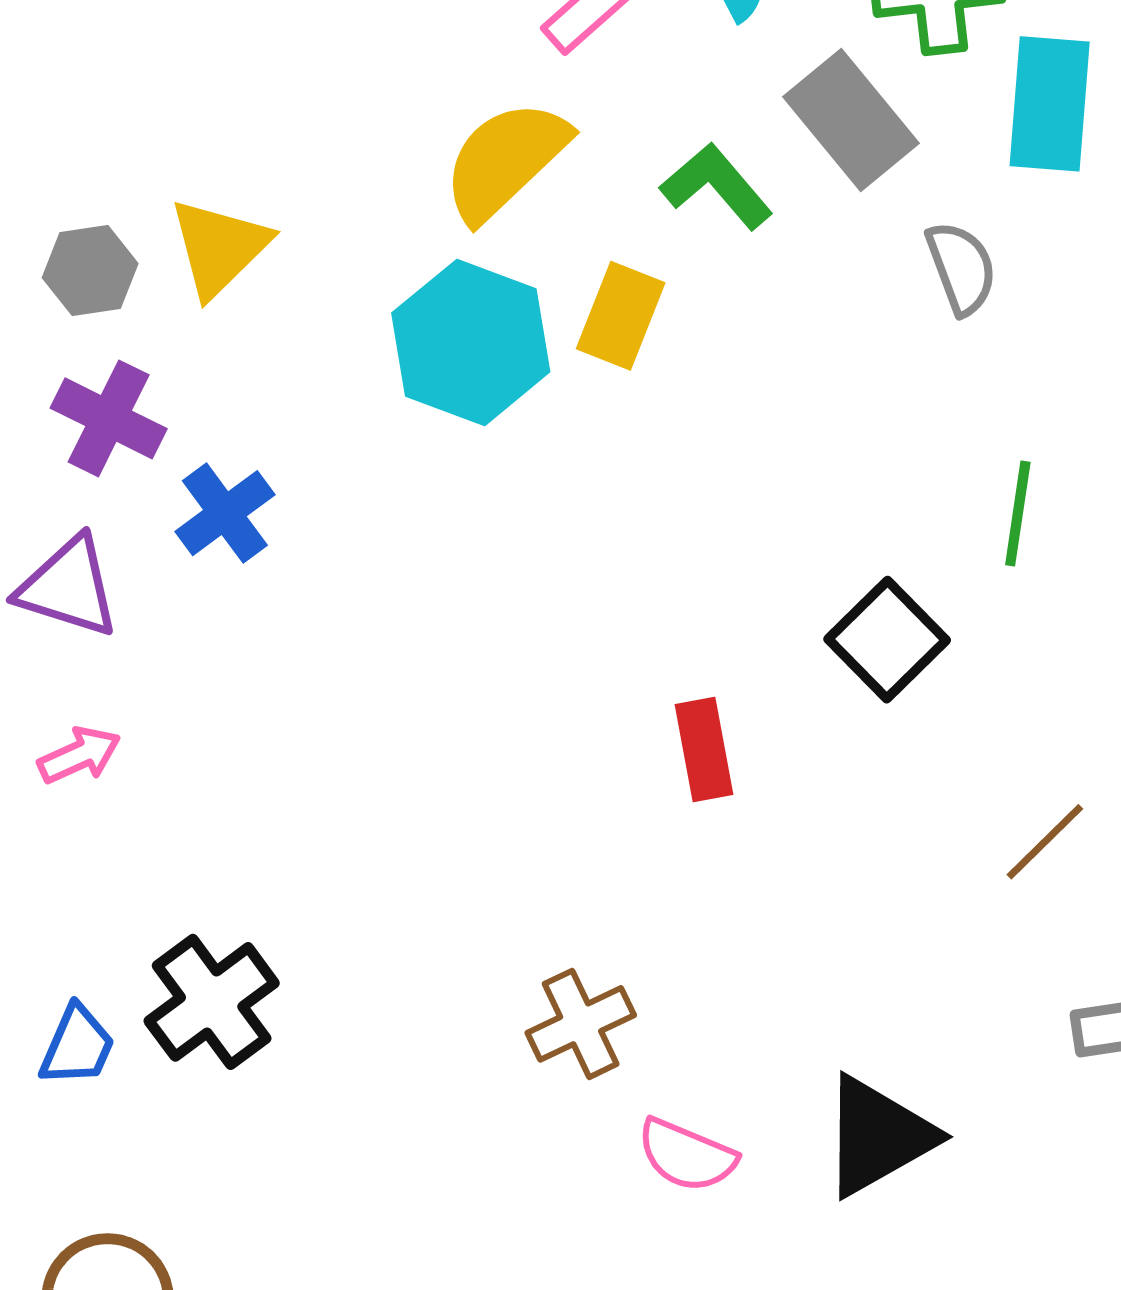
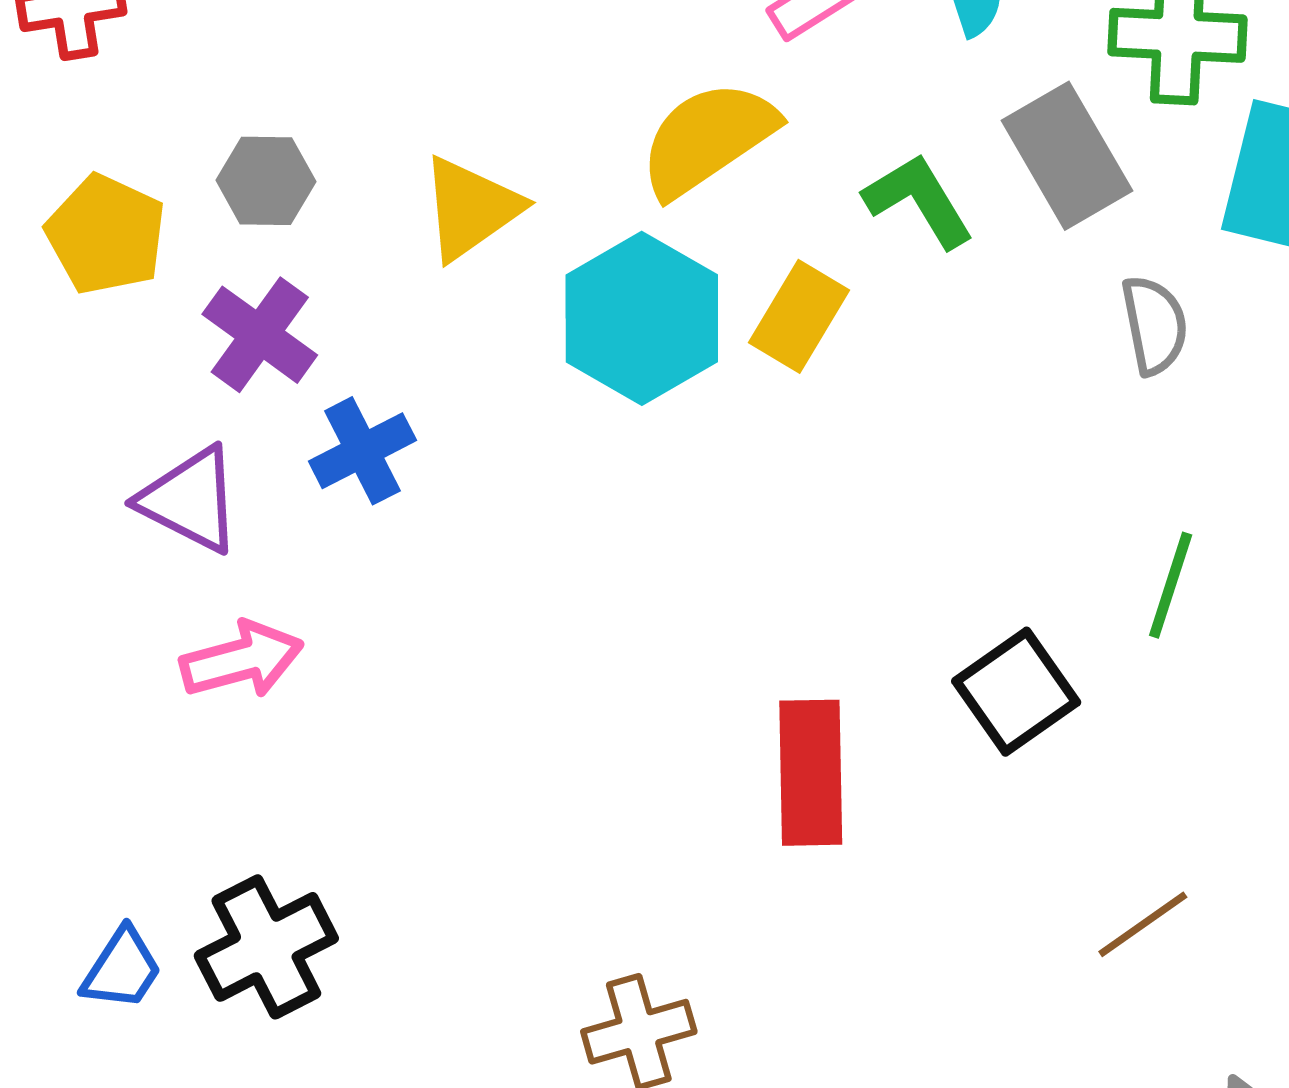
yellow triangle: (219, 248) -> (471, 208), moved
red rectangle: (704, 750) -> (811, 773), size x1.4
pink arrow: (79, 755) -> (242, 660), moved, size x1.4

